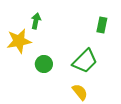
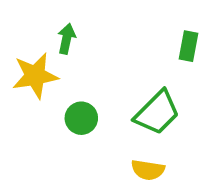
yellow semicircle: (80, 92) -> (148, 170), turned 138

